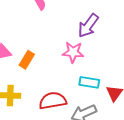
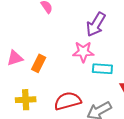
cyan rectangle: (89, 82) -> (102, 69), moved

